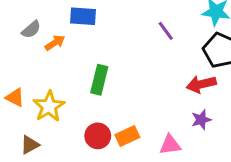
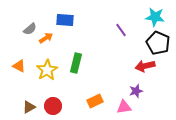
orange triangle: (15, 97) -> (19, 66), moved
yellow star: (49, 106) -> (47, 70), moved
purple star: (201, 120) -> (136, 91), moved
red circle: (98, 136) -> (53, 106), moved

